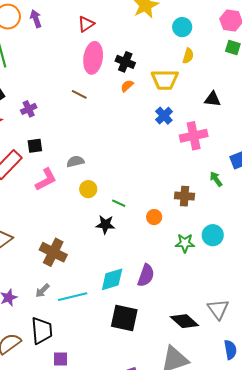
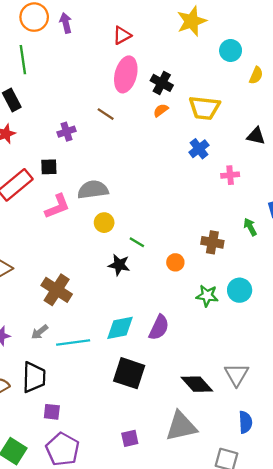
yellow semicircle: (188, 56) -> (256, 75), moved
purple cross: (29, 109) -> (66, 132), moved
pink cross: (194, 136) -> (230, 175), size x0.6
gray semicircle: (75, 161) -> (93, 190), size x1.5

